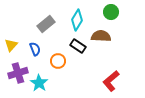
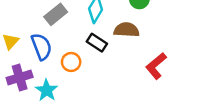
blue semicircle: (35, 49) -> (41, 47), size x1.5
red L-shape: (111, 81) -> (156, 66), moved

